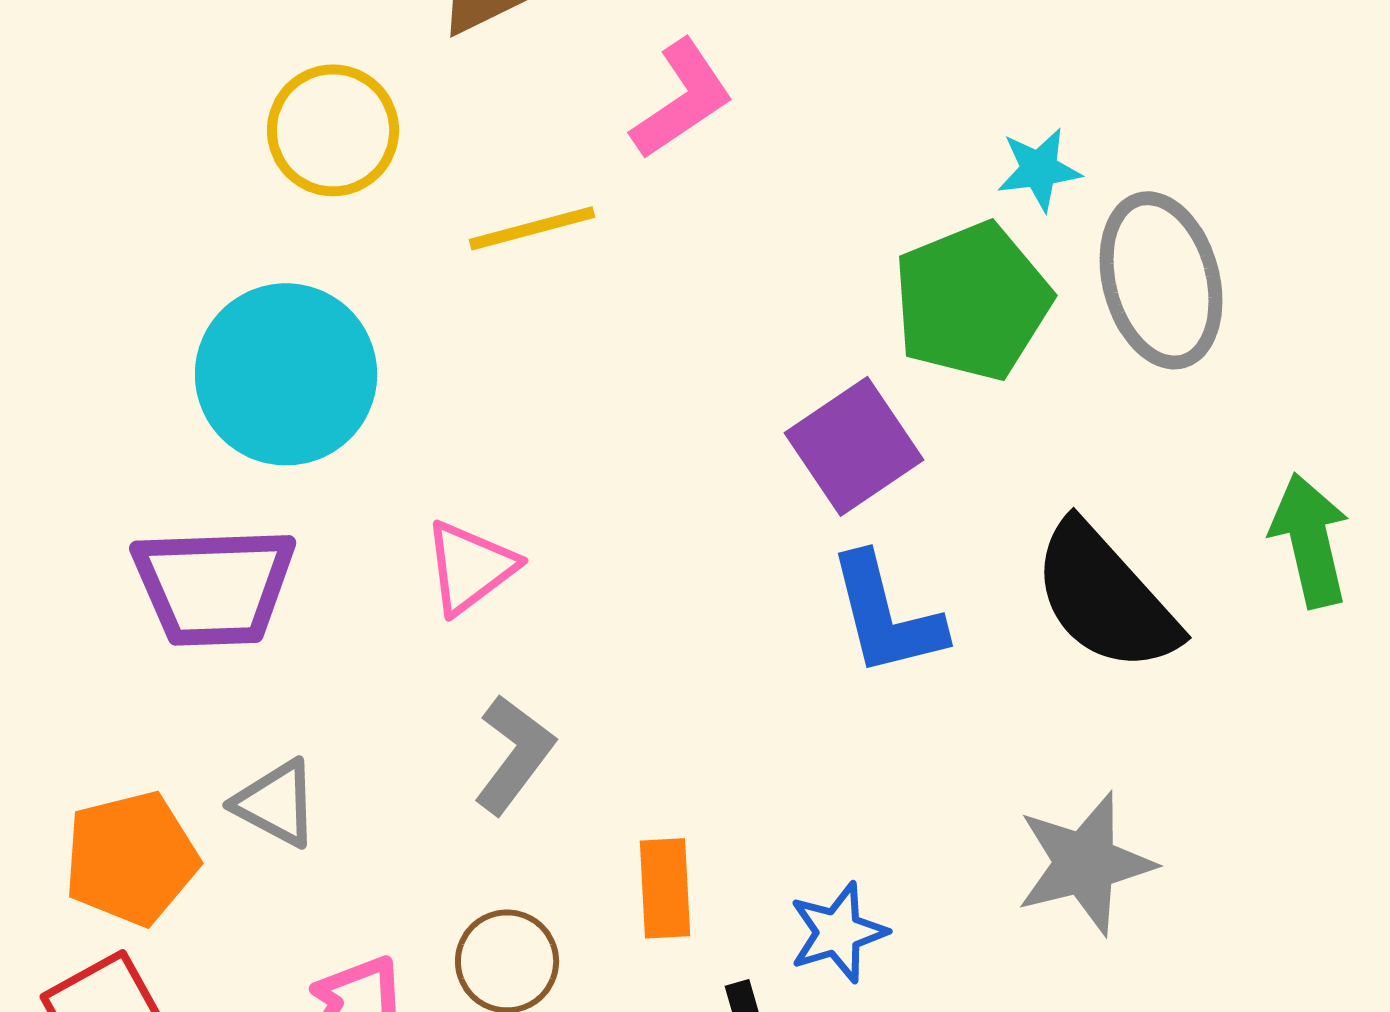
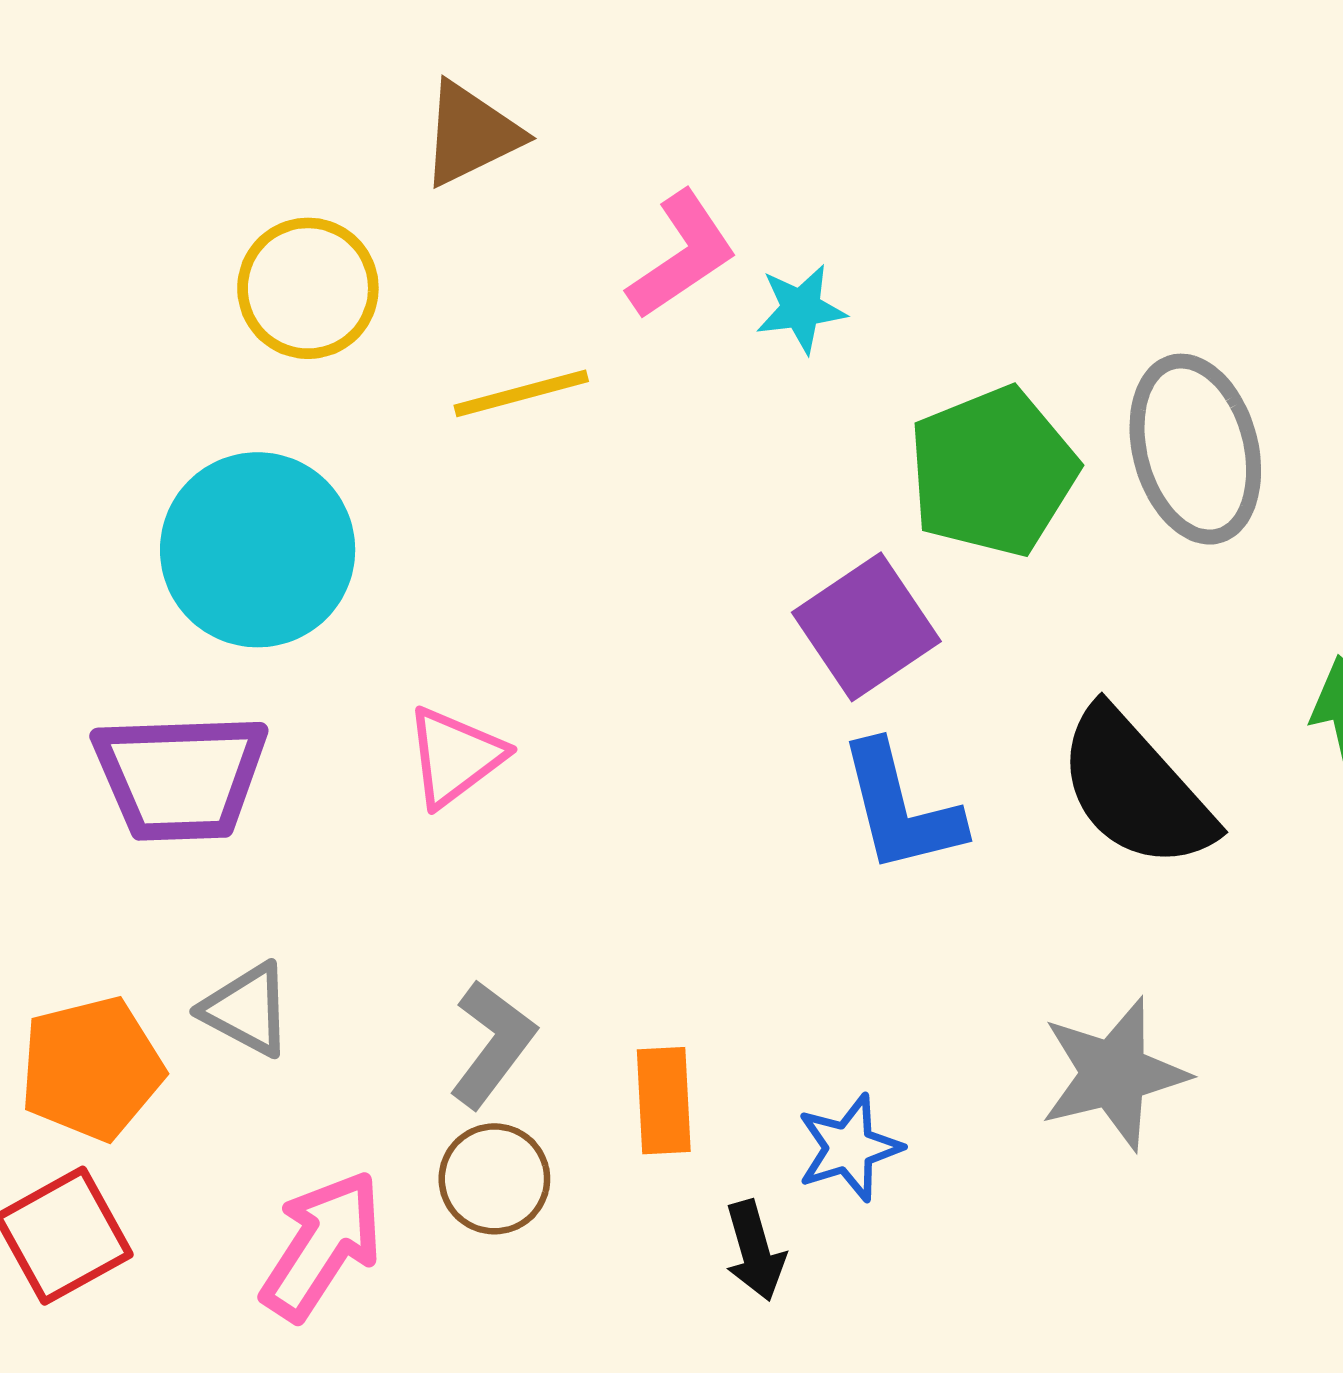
cyan star: (1039, 169) -> (801, 309), moved
gray L-shape: (514, 754) -> (492, 1044), moved

